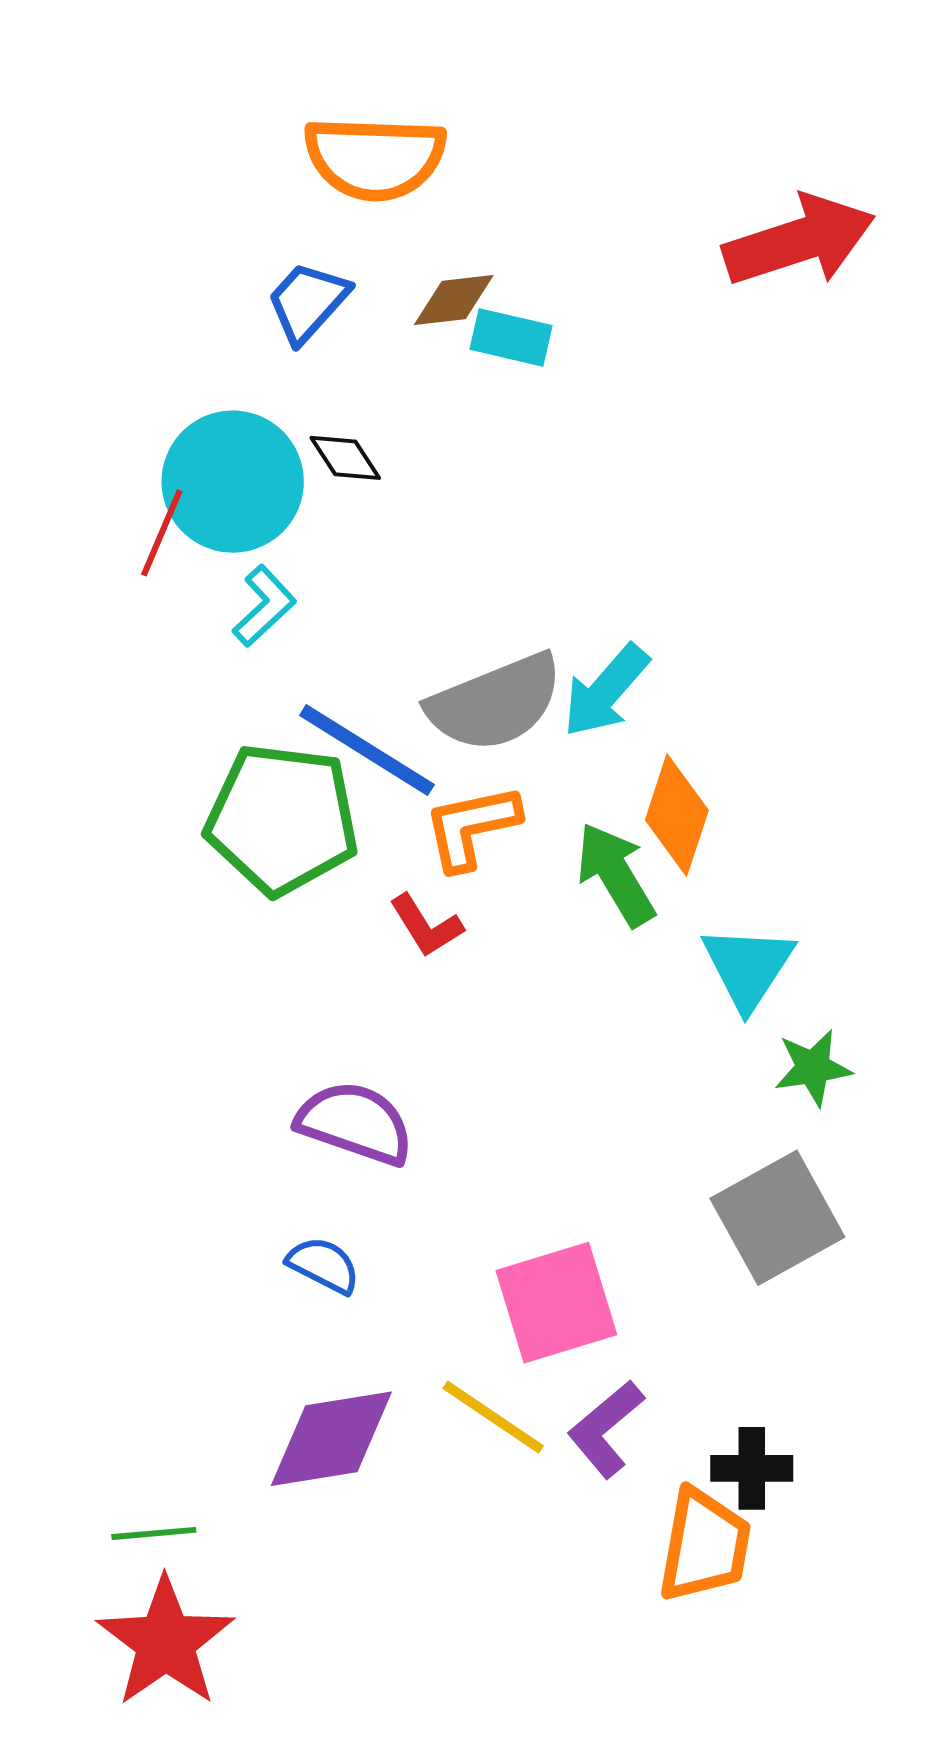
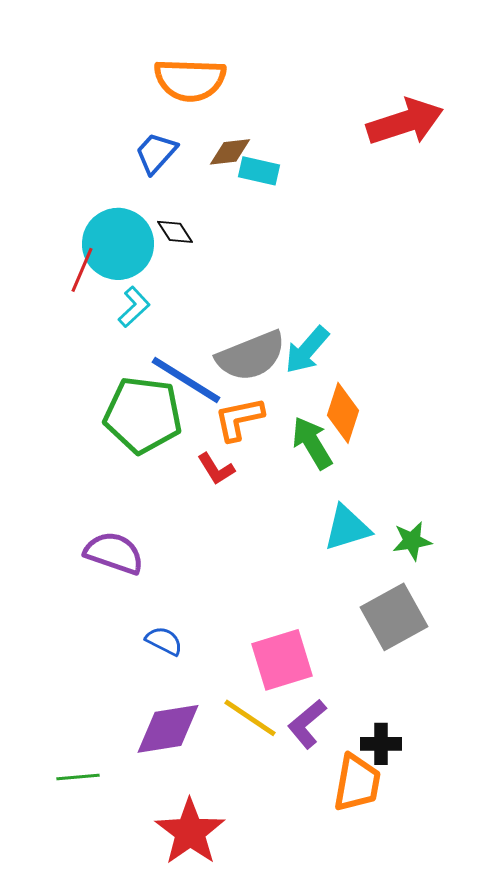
cyan triangle: (748, 967) -> (347, 528), moved, turned 40
purple semicircle: (355, 1123) -> (114, 553), moved
red star: (166, 1642) -> (190, 832), moved

